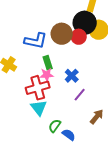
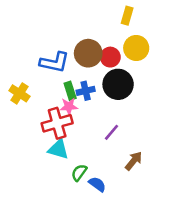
black circle: (85, 23) -> (118, 84), moved
blue cross: (72, 76) -> (86, 91), moved, turned 32
cyan triangle: (39, 108) -> (58, 149), turned -36

